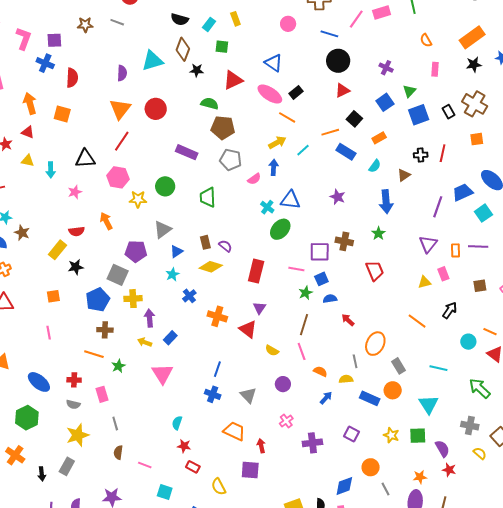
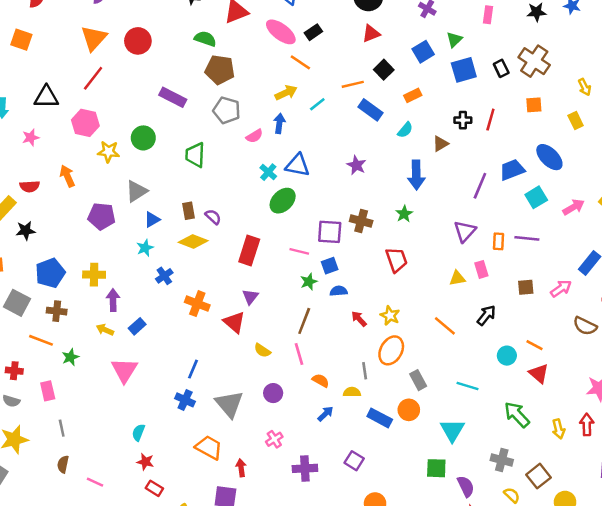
gray square: (118, 275) -> (17, 303), moved
gray triangle: (248, 395) -> (229, 404), size x1.4
yellow star: (391, 435) -> (390, 316), moved

